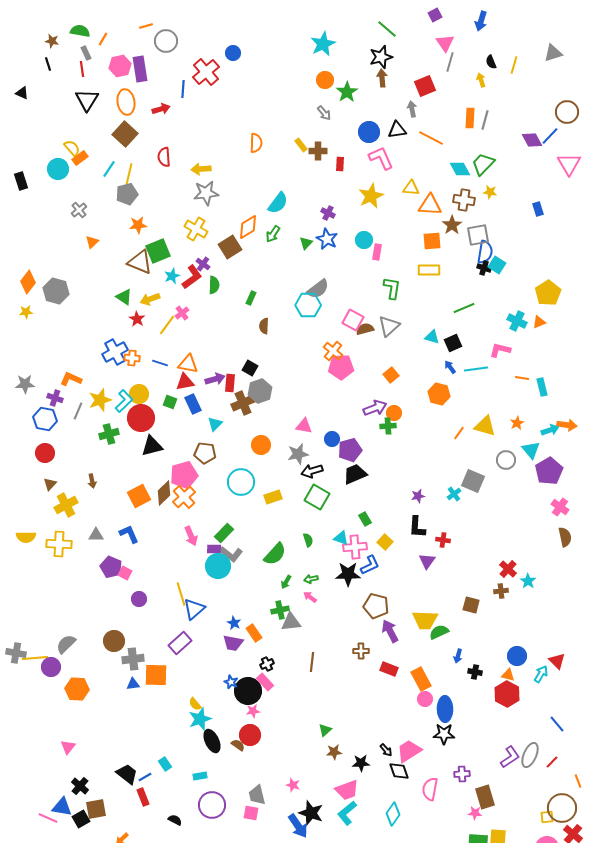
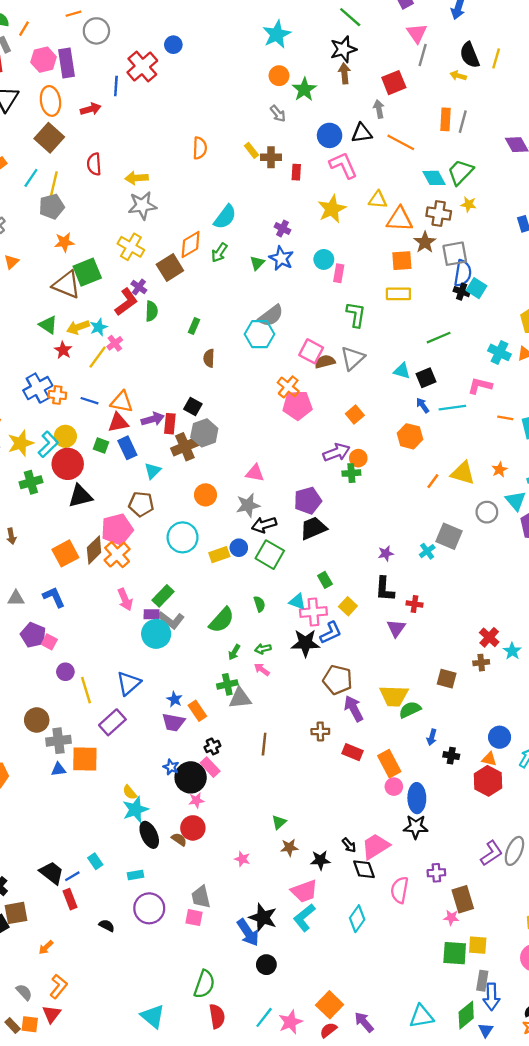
black semicircle: (491, 62) -> (470, 55), size x1.6
yellow arrow: (481, 80) -> (458, 76), turned -56
cyan star: (172, 276) -> (99, 327), moved
blue circle: (332, 439) -> (239, 548), moved
yellow line: (181, 594) -> (86, 690), moved
pink star: (293, 785) -> (242, 859), moved

